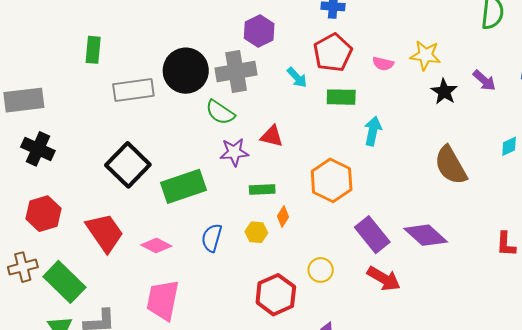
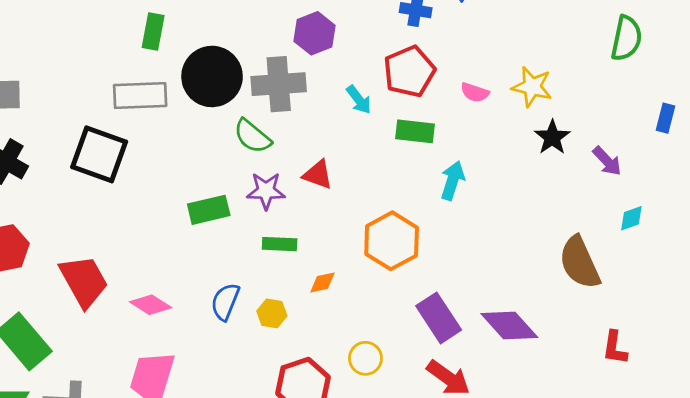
green rectangle: (93, 50) -> (153, 31), moved
purple arrow: (484, 80) -> (607, 161), moved
black square: (128, 165) -> (99, 154), moved, turned -30
brown semicircle: (451, 165) -> (580, 263), moved
green rectangle: (183, 186) -> (209, 210), moved, size x0.7
green rectangle: (262, 189) -> (280, 244), moved
orange diamond: (283, 217) -> (322, 283), turned 40
yellow hexagon: (256, 232) -> (272, 313), moved

